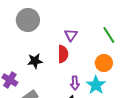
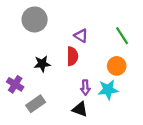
purple triangle: (71, 35) -> (81, 36), turned -32
cyan star: (96, 85) -> (108, 90), turned 30

